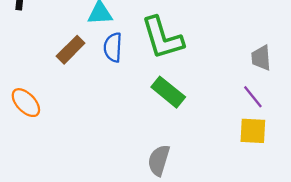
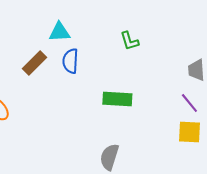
green L-shape: (162, 38) -> (129, 41), moved, size x0.5
green rectangle: (168, 92) -> (117, 99), turned -36

